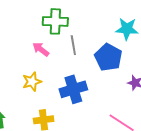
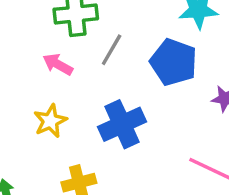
gray line: (73, 45) -> (112, 50), turned 48

